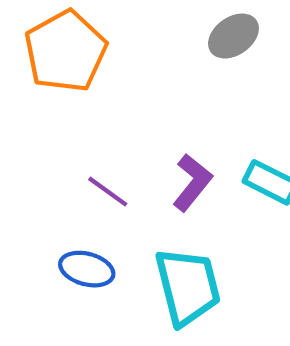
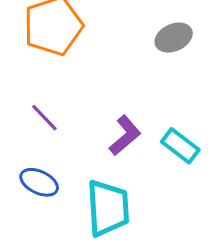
purple line: (108, 192) -> (44, 118), moved

